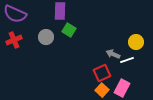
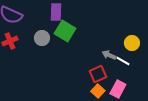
green square: (69, 30) -> (65, 31), size x1.5
white line: (127, 60) -> (123, 61), turned 48

